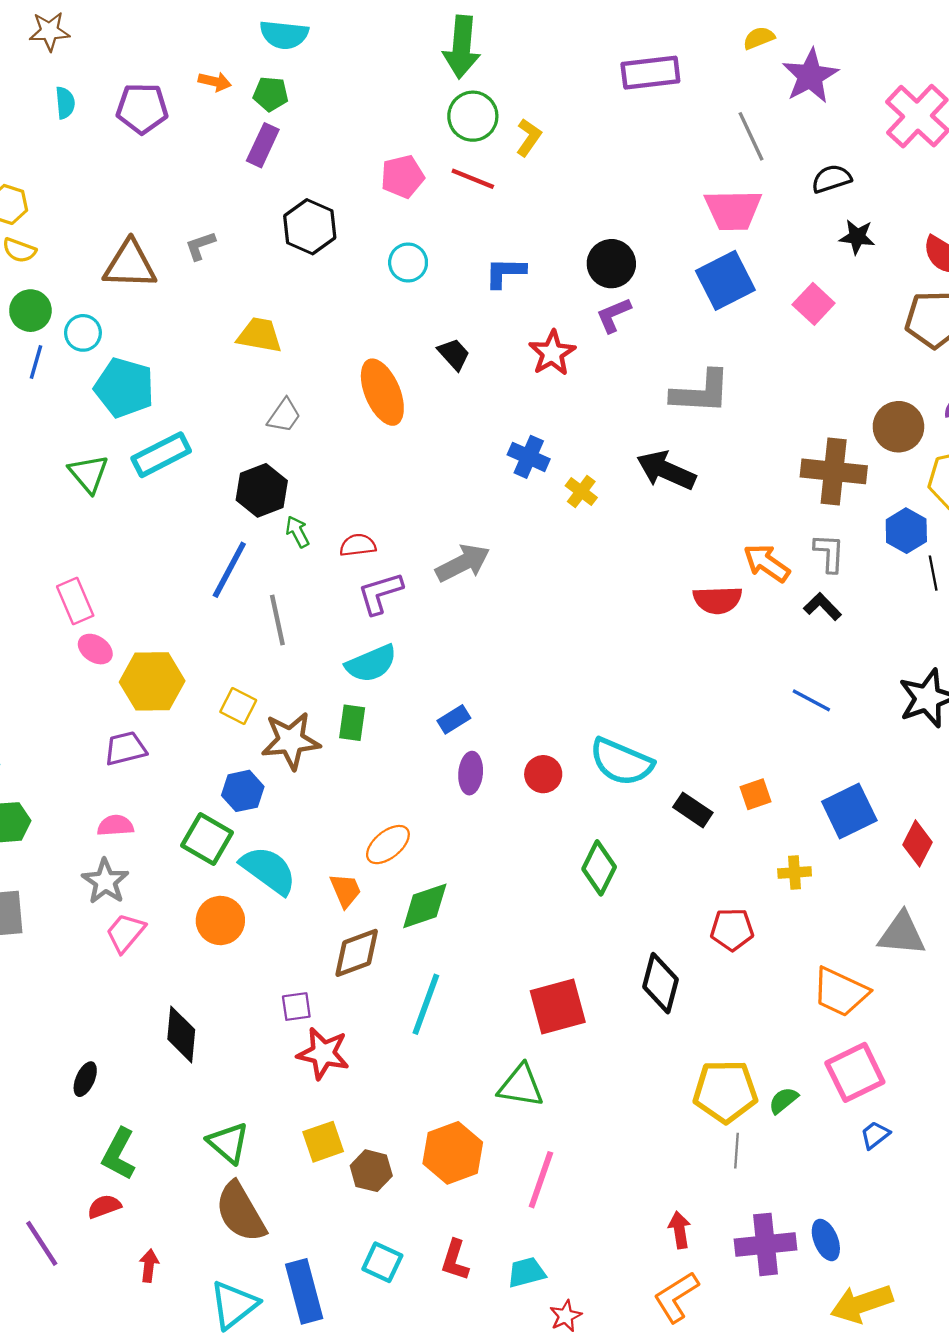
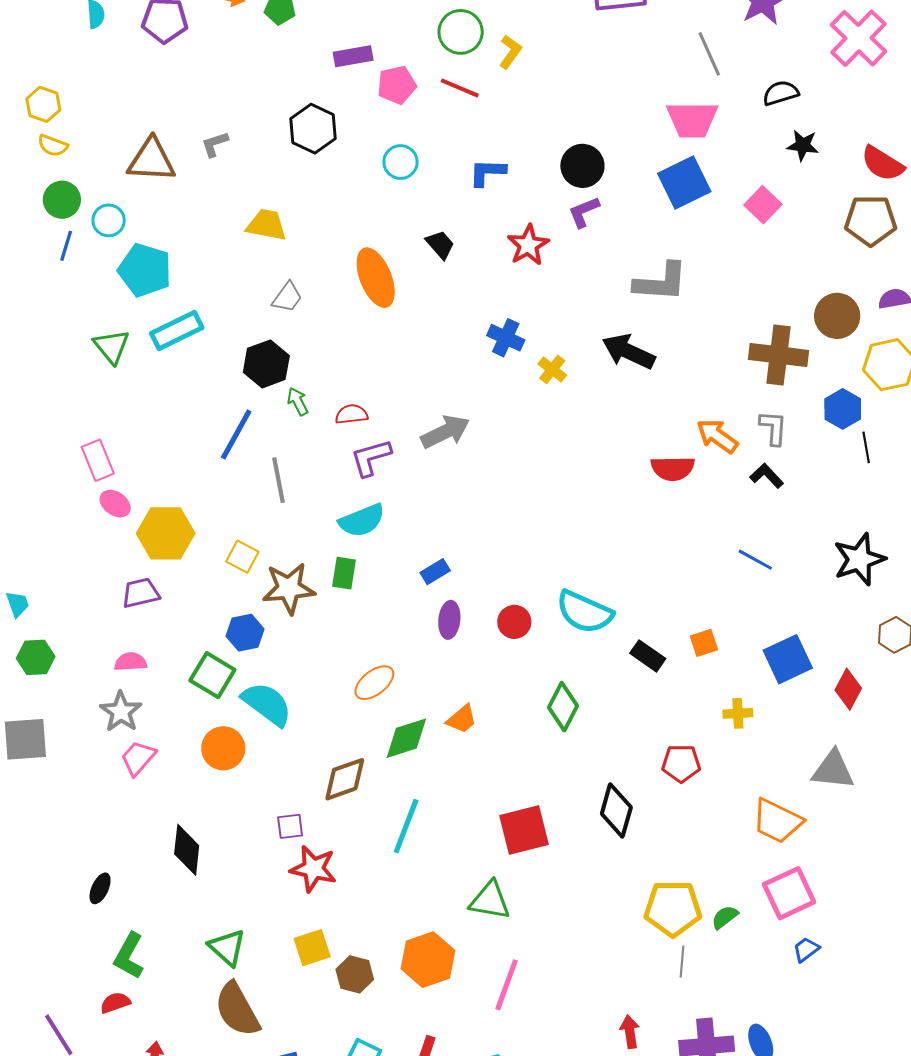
purple rectangle: (263, 145) -> (353, 56), moved, turned 54
orange trapezoid: (345, 890) -> (462, 719), moved, turned 72

